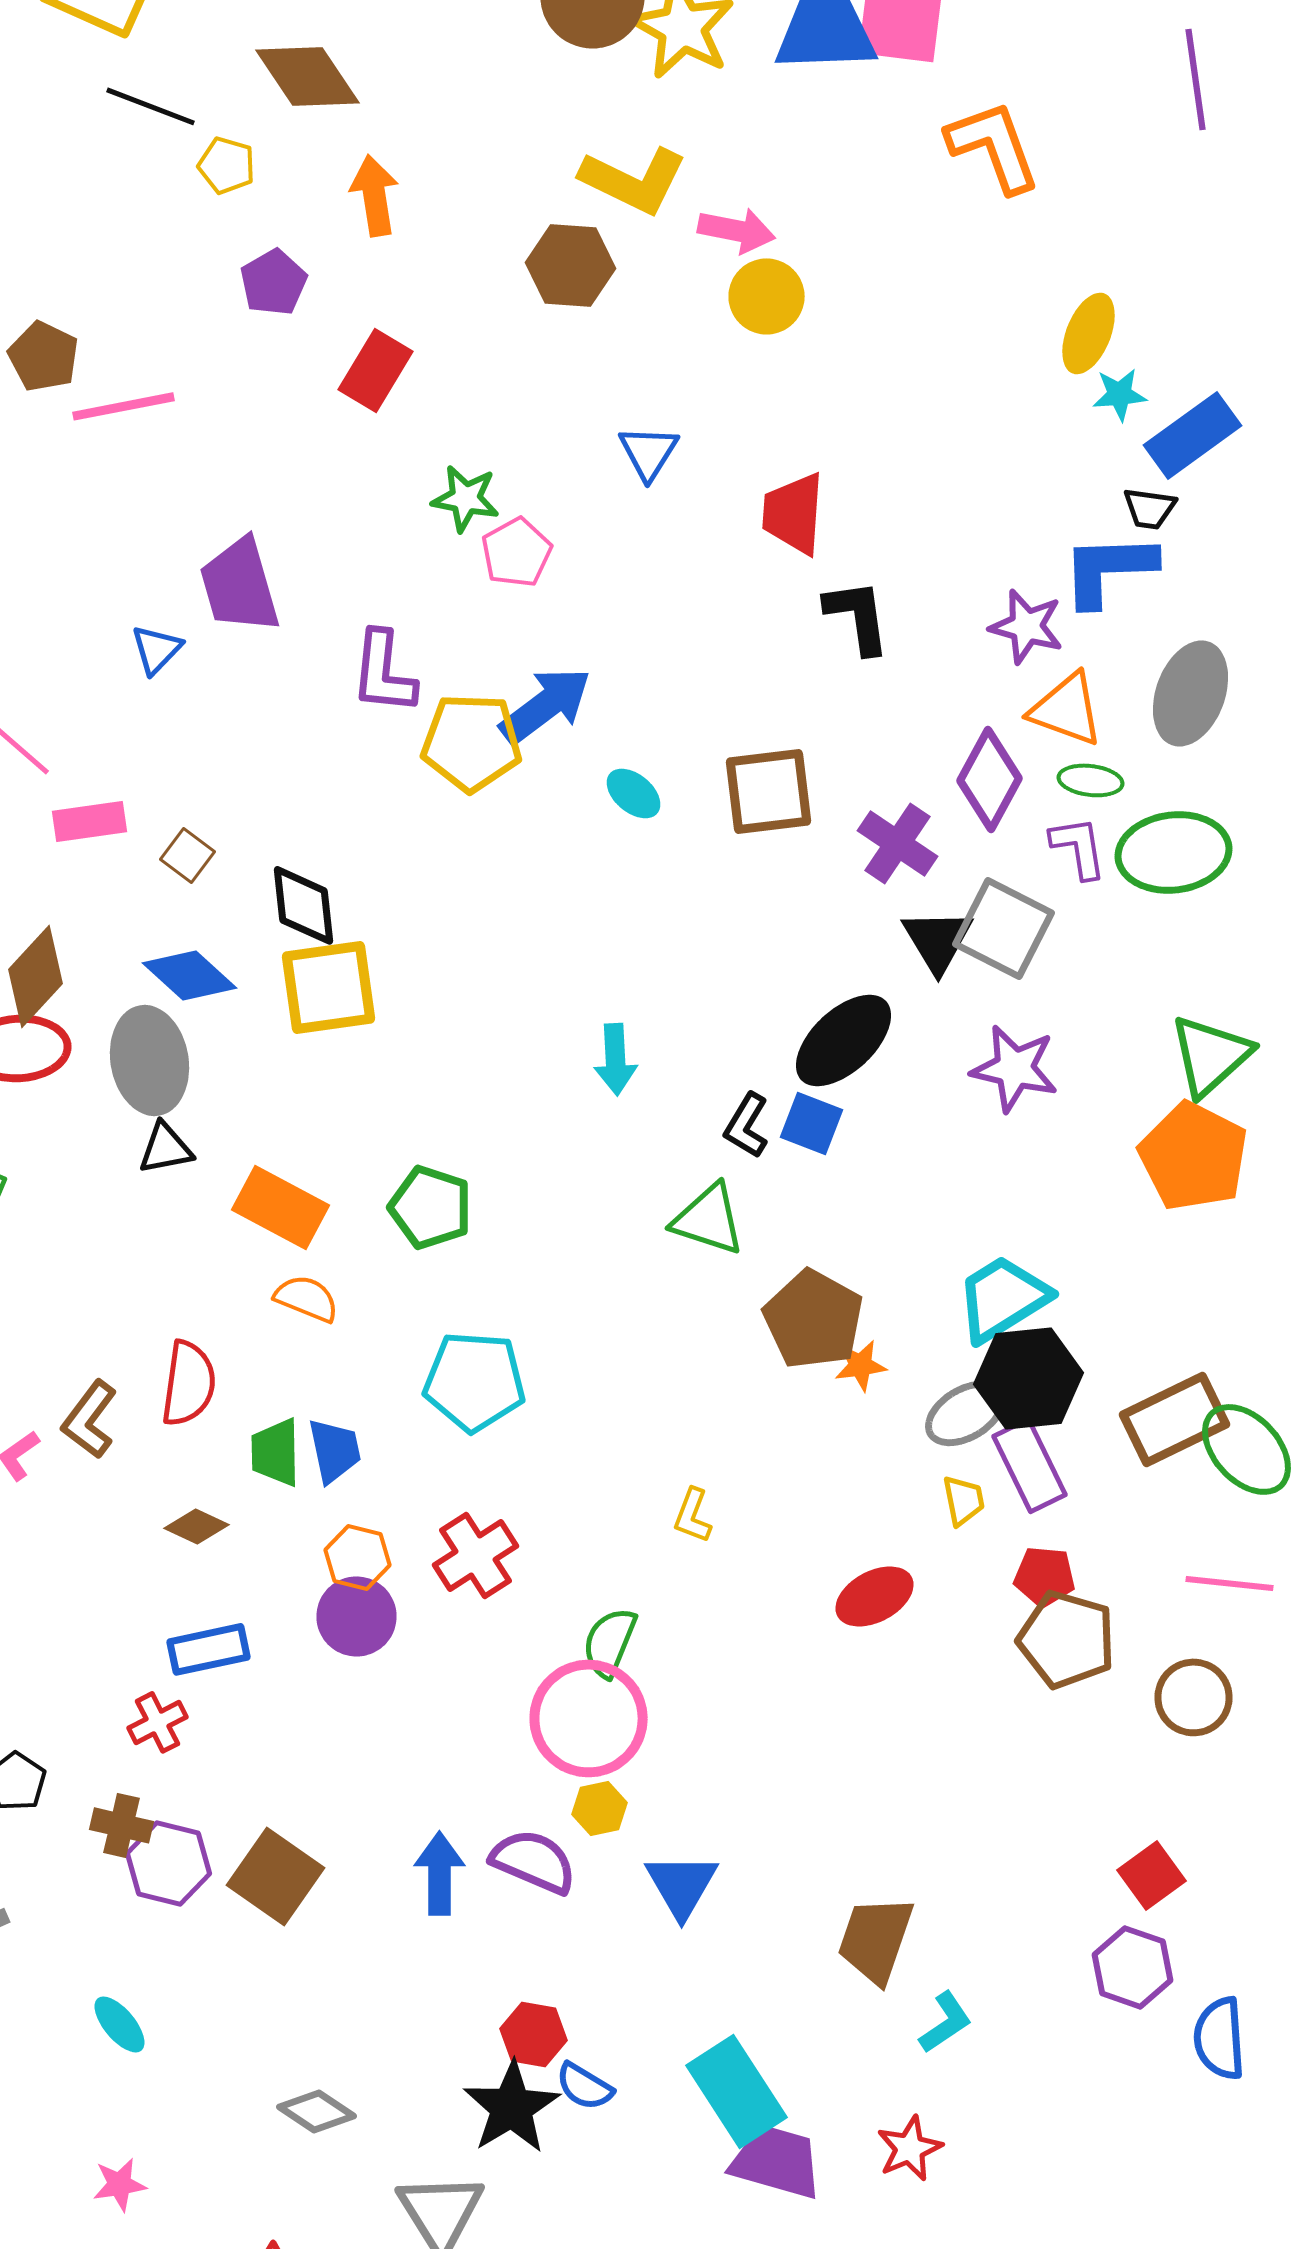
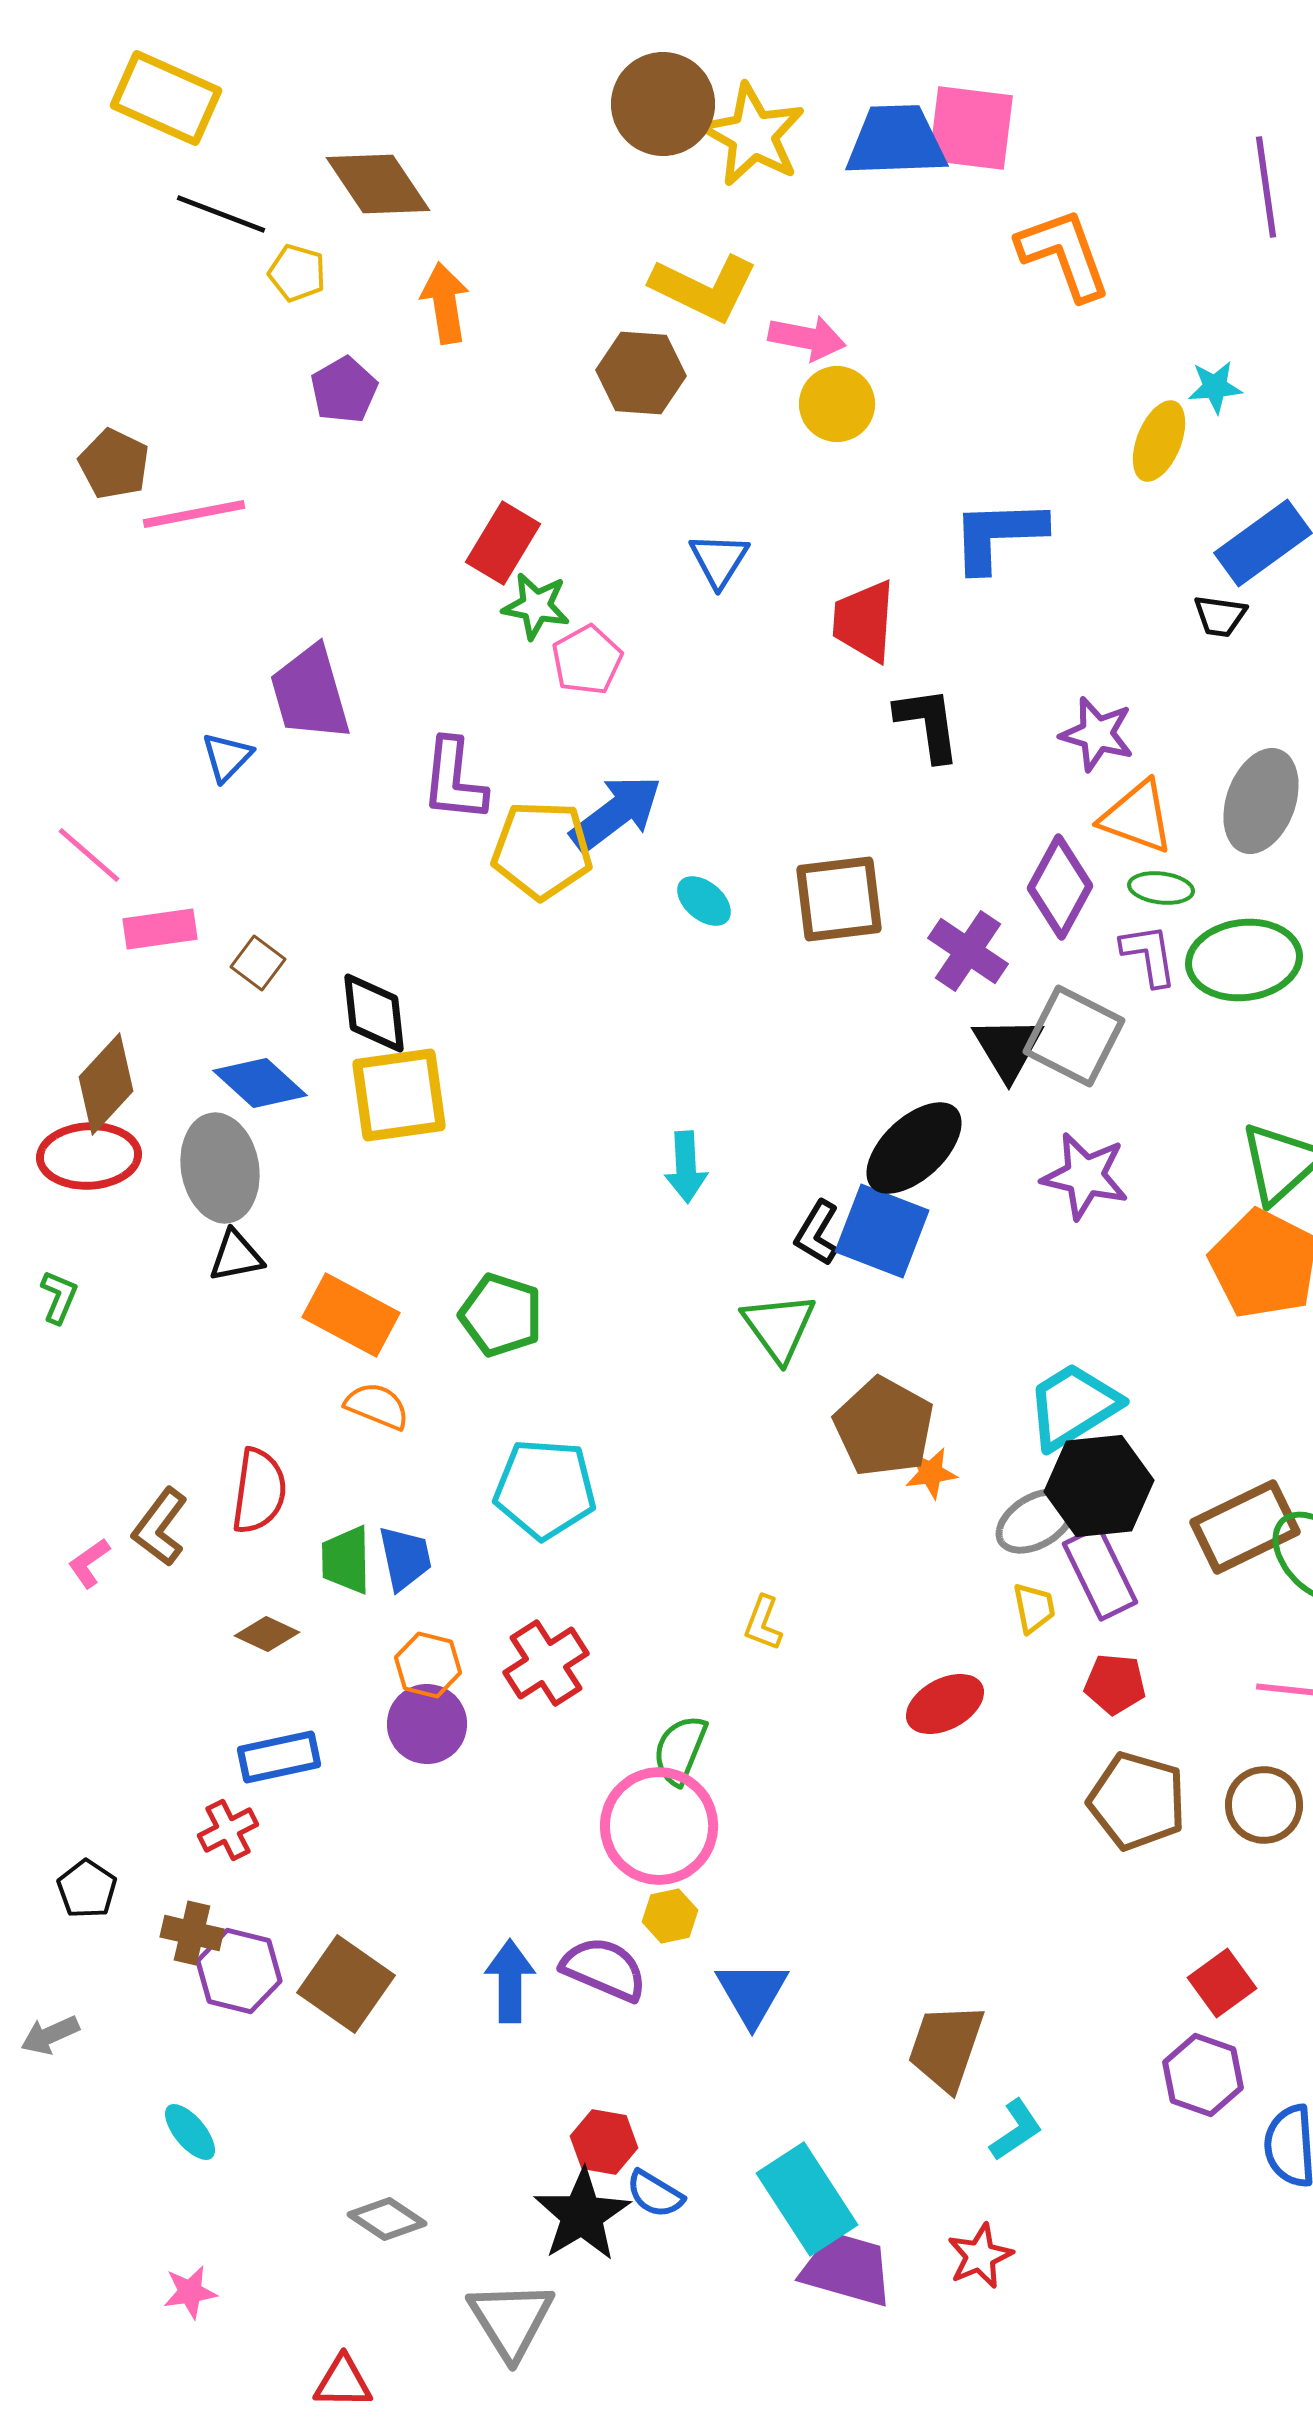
red rectangle: (376, 370) -> (503, 543), moved
cyan star: (1120, 394) -> (1215, 387), moved
blue L-shape: (1108, 569) -> (998, 535), moved
blue square: (812, 1123) -> (882, 1231), size x1.5
green triangle: (708, 1219) -> (779, 1327), turned 36
brown pentagon: (1066, 1639) -> (1137, 1801), moved

